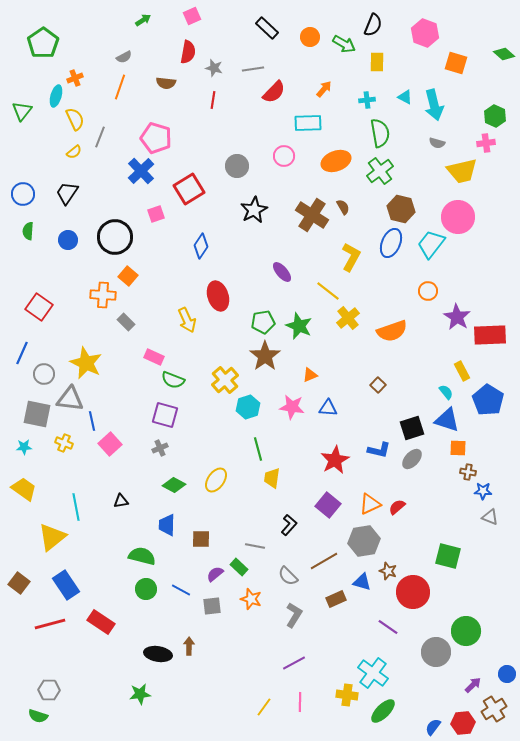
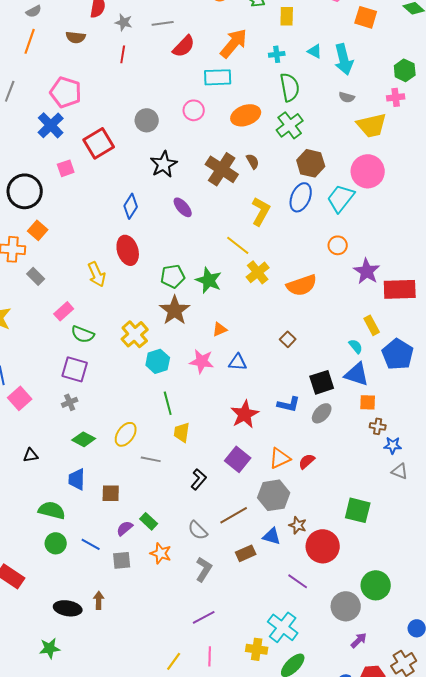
orange arrow: (324, 89) -> (234, 43), size x1.8
blue diamond: (201, 246) -> (131, 206), moved
purple ellipse: (282, 272) -> (183, 207), moved
pink rectangle: (154, 357) -> (64, 311), turned -66
gray line: (255, 546) -> (151, 459), moved
purple arrow: (473, 685) -> (359, 640), moved

